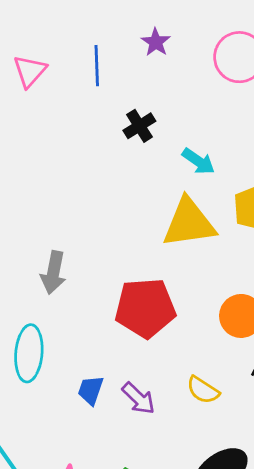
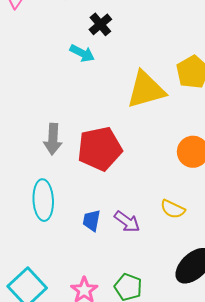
cyan arrow: (198, 161) -> (82, 53), moved
red pentagon: (145, 308) -> (100, 149), moved

